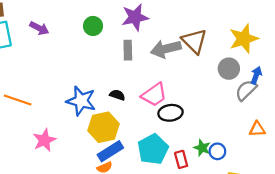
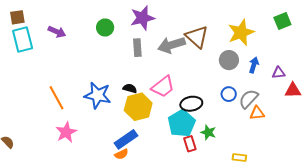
gray semicircle: (246, 90) -> (249, 99), moved
orange line: (18, 100) -> (56, 98), moved, turned 45
black ellipse: (170, 113) -> (191, 104), moved
yellow hexagon: (103, 127) -> (138, 107), moved
cyan pentagon: (153, 149) -> (182, 123), moved
blue circle: (217, 151) -> (229, 94), moved

